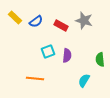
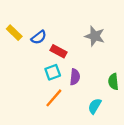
red rectangle: (61, 26) -> (59, 51), moved
orange line: (35, 78) -> (54, 98), moved, turned -54

